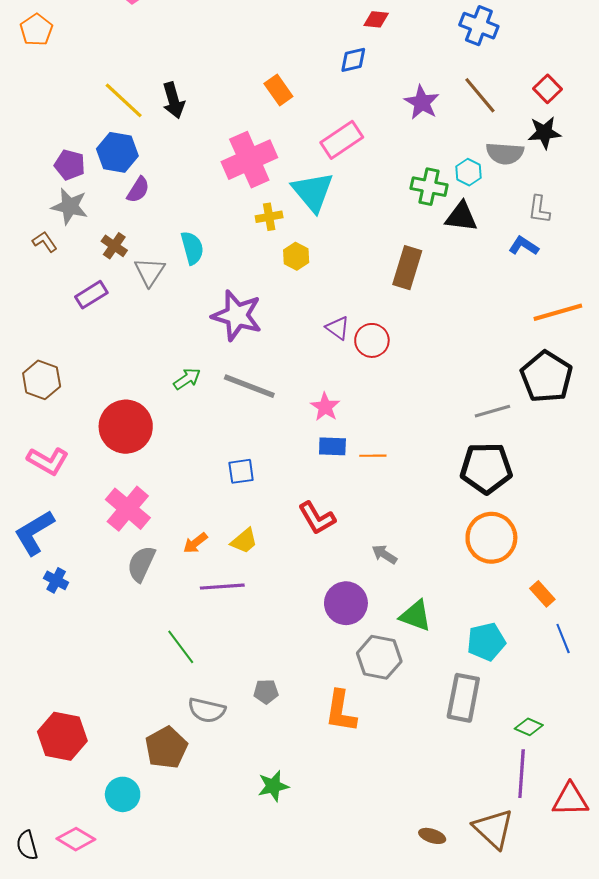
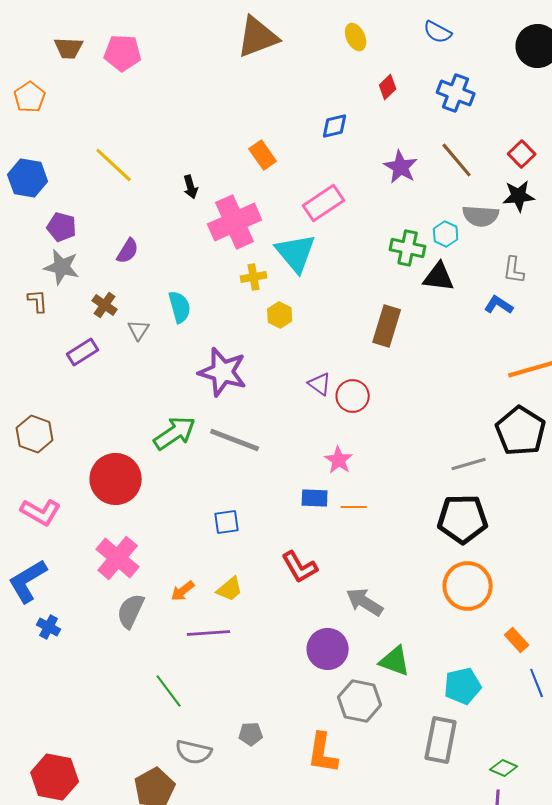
red diamond: (376, 19) -> (388, 87), moved, turned -50
black arrow: (173, 100) -> (191, 187), moved, size x0.7
blue hexagon: (117, 152) -> (28, 178), moved
brown L-shape: (45, 242) -> (38, 301), turned 30
gray triangle: (150, 272) -> (139, 330), size x0.7
green arrow: (187, 379) -> (175, 433), size x1.6
pink star: (325, 407) -> (339, 460), moved
gray arrow: (384, 554) -> (365, 602), size x1.5

